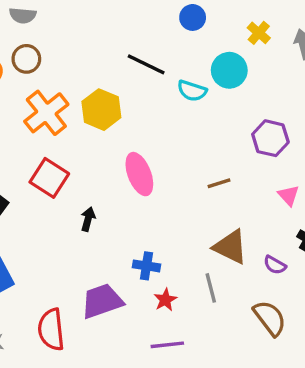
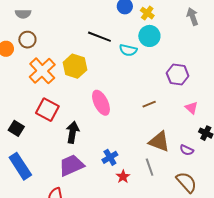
yellow cross: (259, 33) -> (147, 13), moved
black arrow: (88, 219) -> (73, 132), size x1.5
blue cross: (146, 266) -> (110, 157), turned -35
purple trapezoid: (102, 301) -> (71, 165), moved

